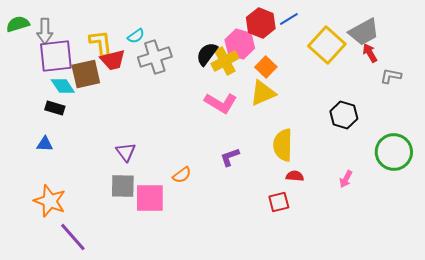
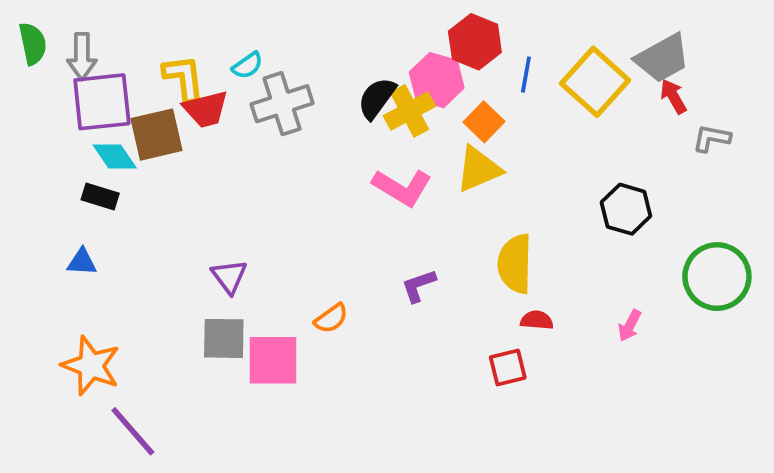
blue line: (289, 19) -> (526, 75), moved, turned -48
green semicircle: (18, 24) -> (33, 44), turned 95

